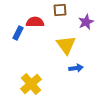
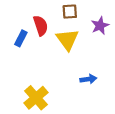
red semicircle: (35, 22) -> (41, 26), turned 72
yellow triangle: (66, 45) -> (67, 40), moved

